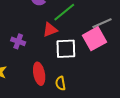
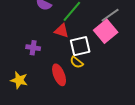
red triangle: (50, 30) -> (62, 31), turned 49
yellow semicircle: (60, 83) -> (77, 62), moved, turned -32

